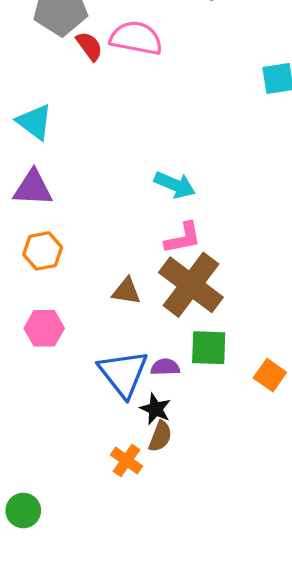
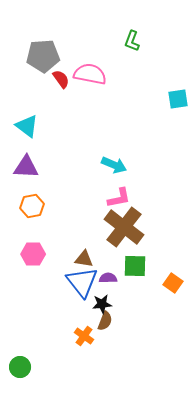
brown triangle: (126, 291) -> (84, 259), moved
black star: (155, 409) -> (102, 304), turned -30

